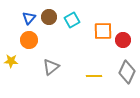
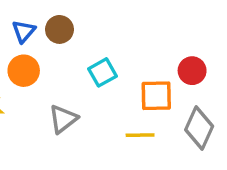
cyan square: (72, 20) -> (102, 72), moved
orange square: (103, 31) -> (156, 96), moved

